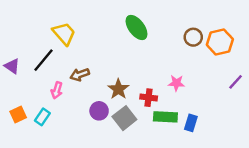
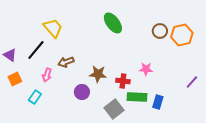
purple line: (236, 82) -> (192, 82), moved
brown star: (118, 89) -> (98, 74), turned -30
orange square: (18, 114) -> (15, 79), moved
gray square: (124, 118) -> (114, 109), moved

